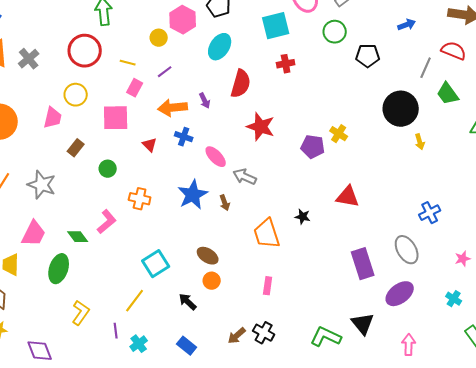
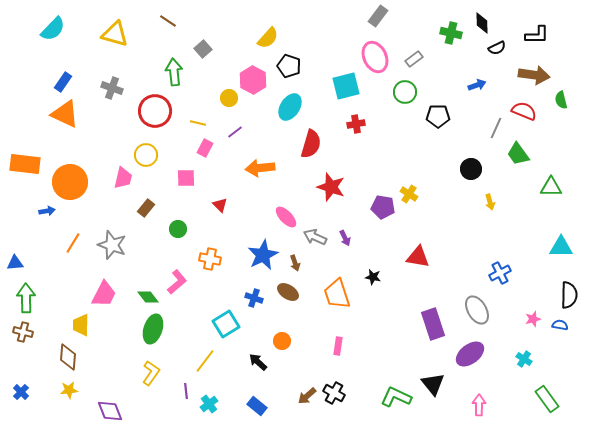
gray cross: (29, 59) -> (112, 88), moved, turned -30
purple arrow: (205, 101) -> (345, 238), moved
orange arrow: (173, 108) -> (260, 168), moved
black circle: (401, 109) -> (471, 169), size x0.6
pink square: (116, 118) -> (186, 178), size x0.7
blue cross: (184, 137) -> (254, 298), moved
brown ellipse: (208, 256) -> (288, 292), moved
green ellipse: (59, 269) -> (153, 329), moved

